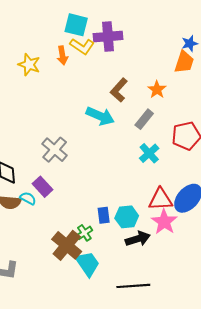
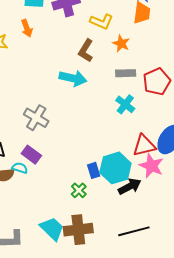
yellow L-shape: (82, 46) -> (102, 22), moved
gray rectangle: (144, 119) -> (126, 73), moved, turned 60
cyan hexagon: (127, 217) -> (115, 168), size x1.4
brown cross: (67, 245) -> (78, 230), moved, turned -36
cyan trapezoid: (88, 264) -> (52, 229), moved

